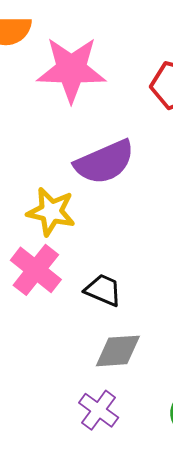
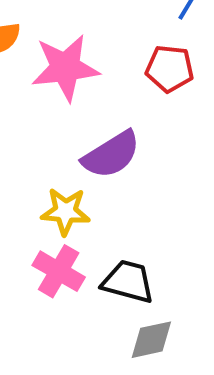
black trapezoid: (103, 290) -> (128, 282), size x1.4

